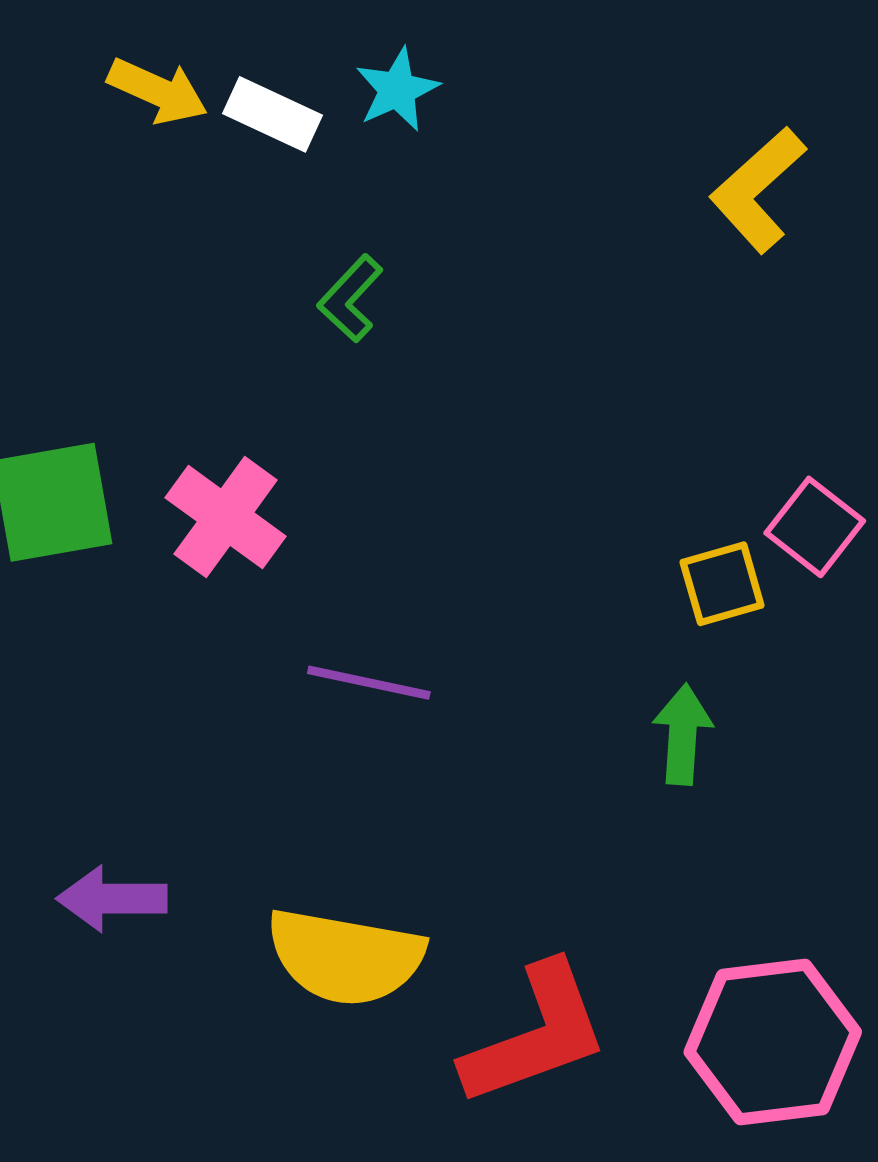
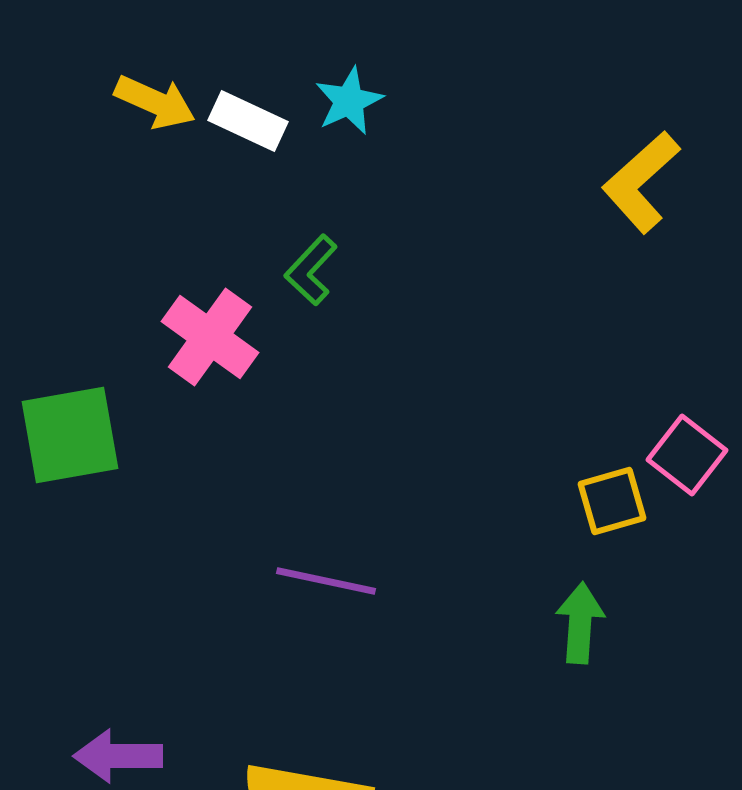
pink cross: (226, 517) -> (210, 337), moved

